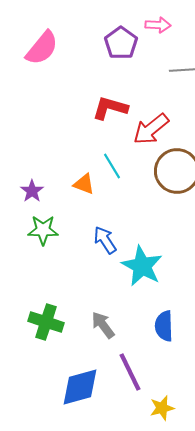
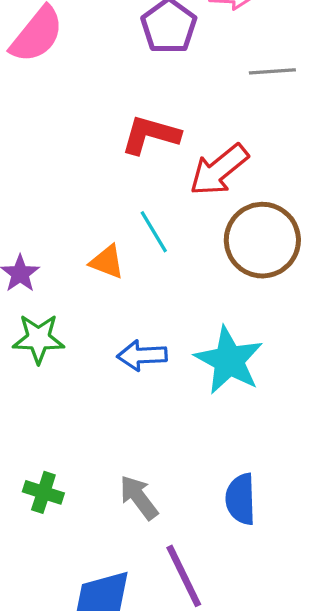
blue arrow: (105, 240) -> (142, 355), turned -60
cyan star: (142, 266) -> (229, 360), moved
green cross: (46, 322) -> (43, 492), size x0.7

